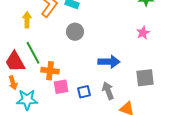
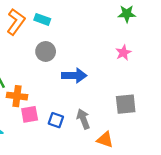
blue arrow: (109, 62) -> (74, 76), moved
blue square: (84, 92) -> (56, 120), turned 32

